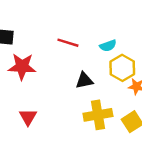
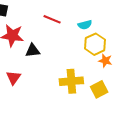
black triangle: (84, 81) -> (33, 51), moved

